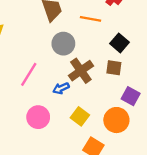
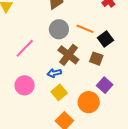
orange line: (90, 19) -> (85, 29), moved
brown cross: (81, 71) -> (68, 55), turned -30
blue arrow: (61, 88) -> (54, 73), moved

